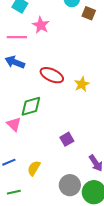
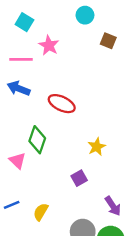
brown square: (89, 13) -> (108, 41), moved
yellow star: (82, 84) -> (97, 147), moved
green diamond: (31, 106) -> (37, 140), turned -55

